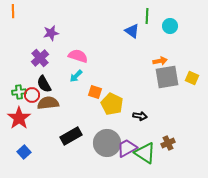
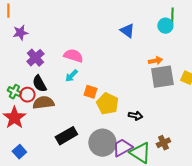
green line: (147, 16) -> (172, 16), moved
purple star: (51, 33) -> (20, 33), moved
green cross: (19, 92) -> (14, 92), turned 32

